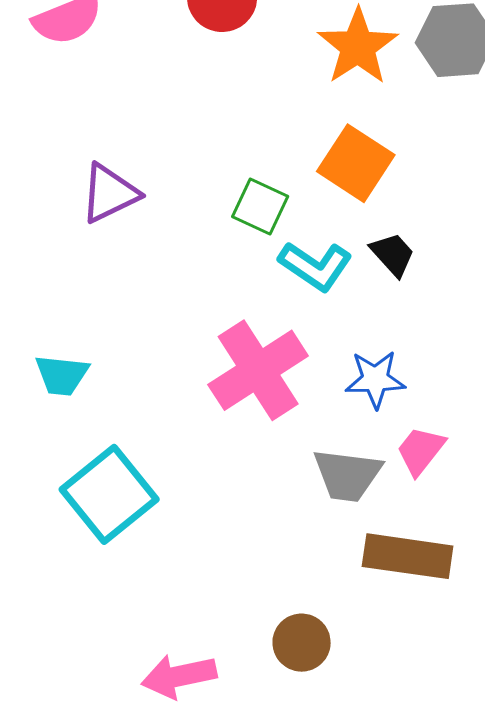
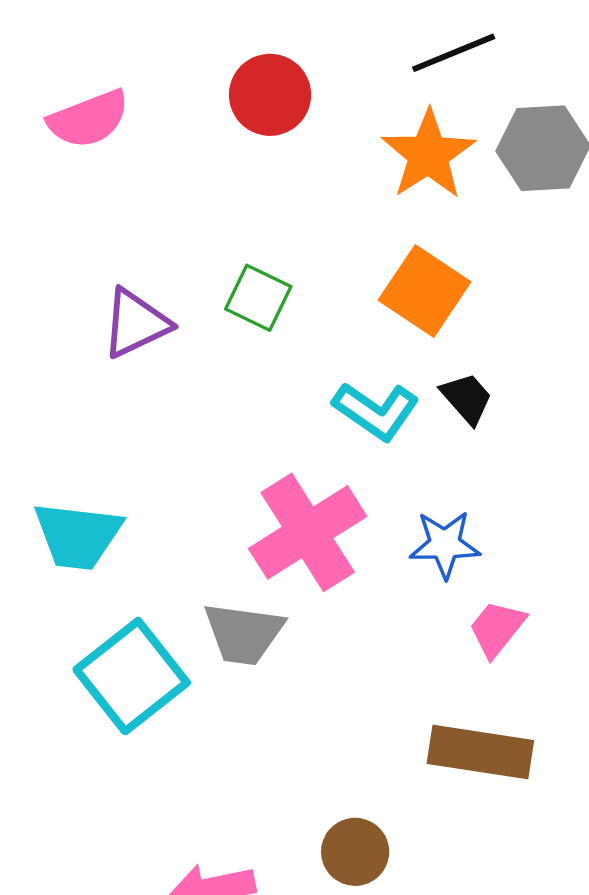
green square: (260, 206) -> (258, 298), moved
cyan trapezoid: (62, 375) -> (78, 536), size x1.4
gray trapezoid: (347, 475) -> (244, 634), moved

